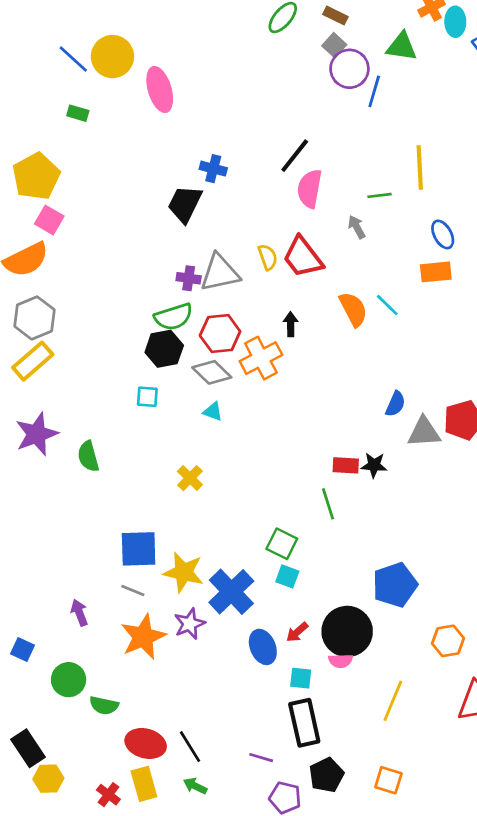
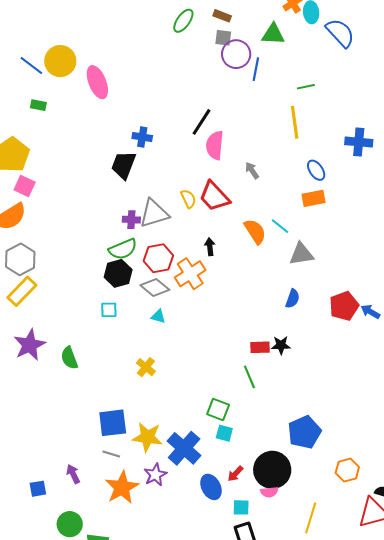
gray square: (334, 45) -> (223, 38), turned -30
green line: (379, 195) -> (306, 87), moved
gray triangle: (424, 432) -> (301, 254), moved
blue square: (23, 649) -> (38, 489), moved, turned -30

